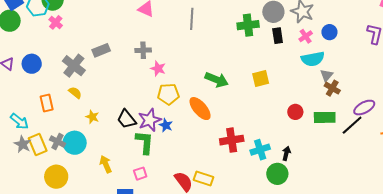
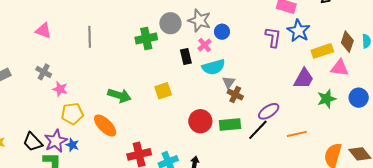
blue circle: (329, 32) -> (222, 32), moved
black rectangle: (278, 36) -> (186, 57), moved
gray cross: (143, 50) -> (44, 72), turned 35
red circle: (295, 112) -> (200, 121), size x1.5

